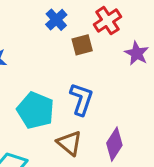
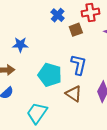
red cross: (107, 21) -> (91, 13), turned 30

